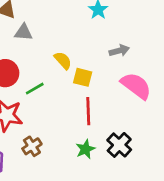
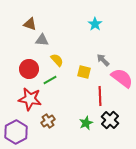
gray arrow: (119, 51) -> (103, 60), moved, turned -120
yellow semicircle: (63, 60) -> (57, 60), moved
red line: (88, 111) -> (100, 96), moved

